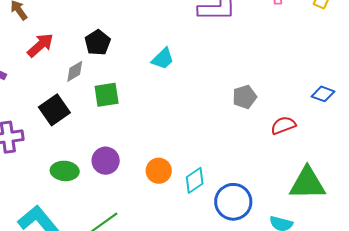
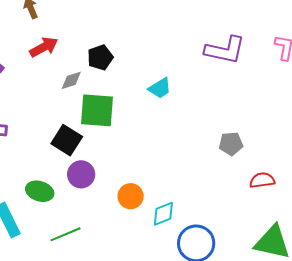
green square: (107, 95) -> (97, 110), size x1.4
black square: (54, 110) -> (67, 140), moved, turned -36
green ellipse: (65, 171) -> (40, 191), moved

